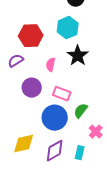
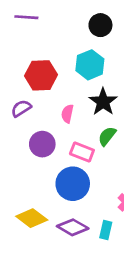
green semicircle: (81, 111) -> (107, 136), moved
yellow diamond: (24, 144) -> (32, 218), turned 50
purple diamond: (55, 151) -> (73, 227), turned 60

